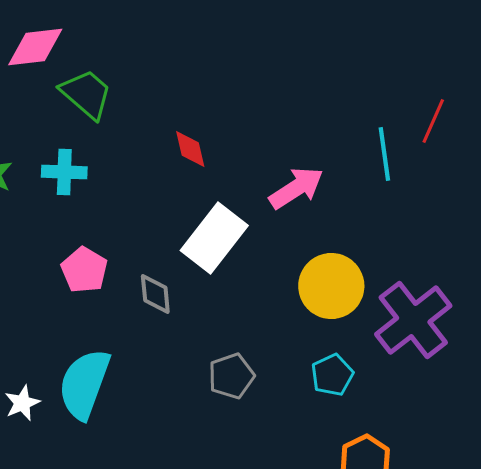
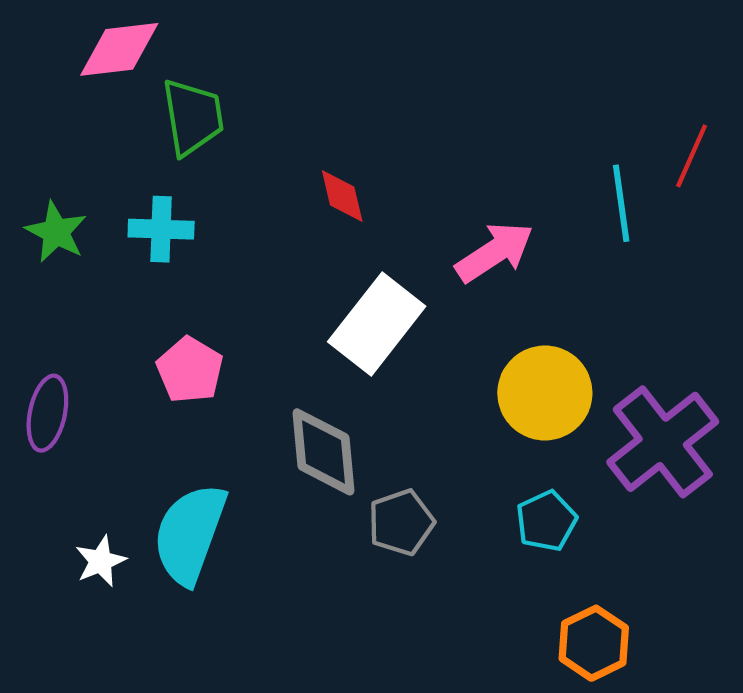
green trapezoid: (86, 94) -> (193, 117), turned 40
gray diamond: (155, 294) -> (323, 452), moved, size x1.5

